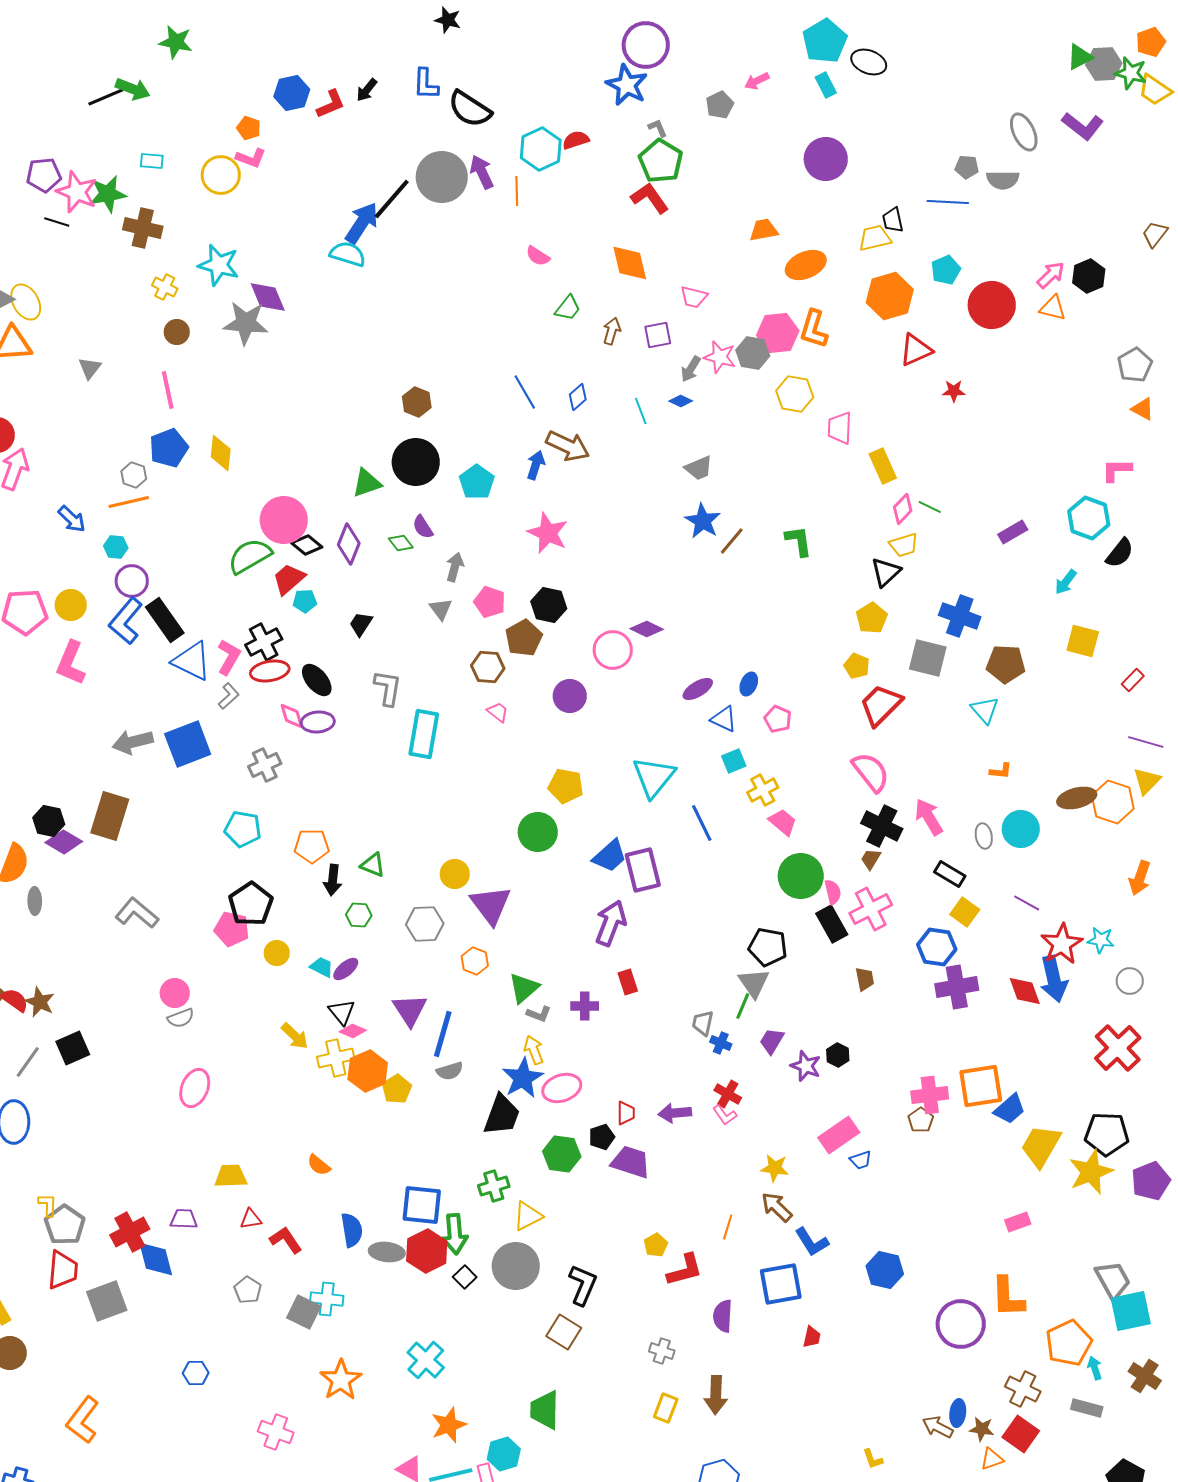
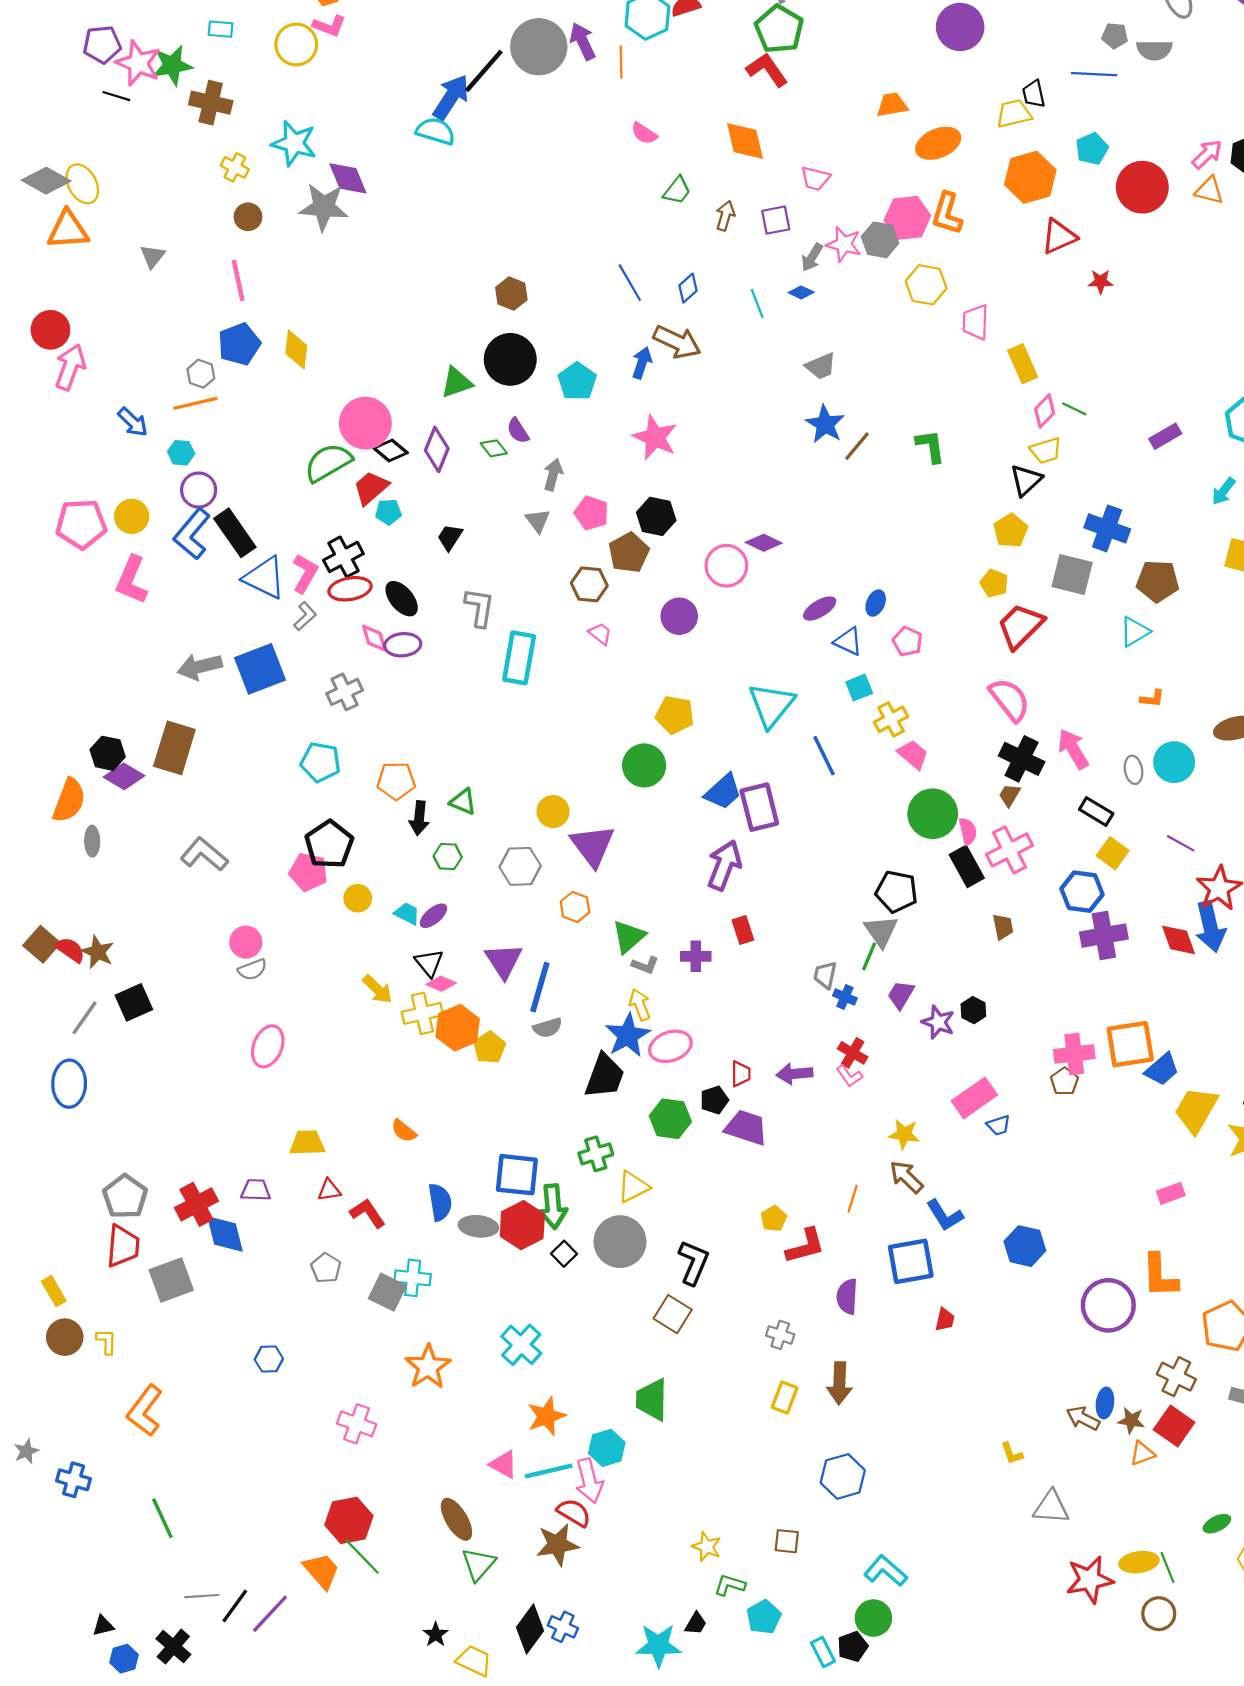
cyan triangle: (985, 710) -> (1135, 632), turned 40
yellow L-shape: (48, 1205) -> (106, 1342), moved

